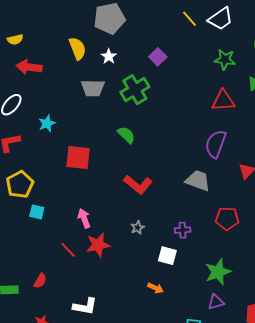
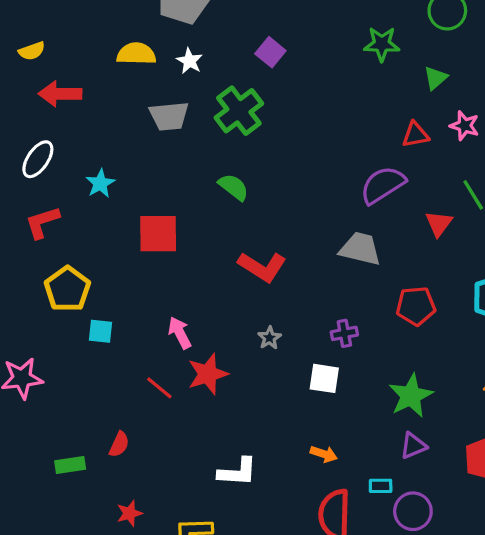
yellow semicircle: (77, 48) -> (136, 54), turned -60
red triangle: (223, 101) -> (415, 135), moved, size x0.7
purple semicircle: (216, 144) -> (383, 185), turned 44
orange arrow: (155, 288) -> (324, 454), moved
white L-shape: (85, 306) -> (237, 472), moved

